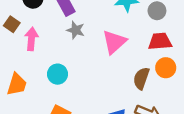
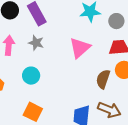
gray star: (76, 30) -> (36, 43), moved

